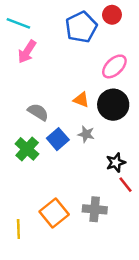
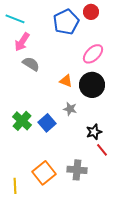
gray semicircle: (38, 112) -> (31, 64), moved
blue square: (58, 139) -> (47, 123), moved

